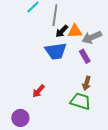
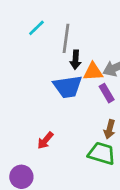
black arrow: (62, 31) -> (76, 60), turned -40
orange triangle: (75, 31) -> (93, 72), moved

